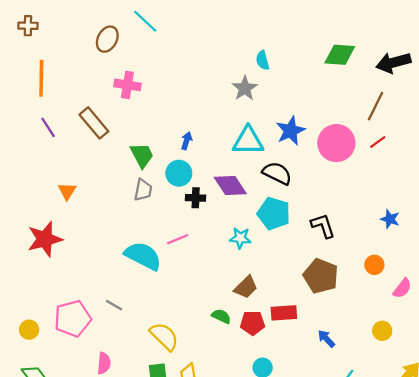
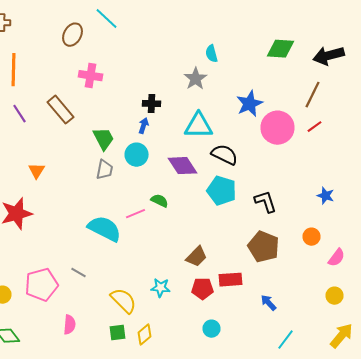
blue star: (291, 131) -> (250, 104), moved
black cross: (196, 198) -> (152, 104), moved
cyan star: (240, 238) -> (160, 288), moved
green semicircle: (221, 316) -> (160, 201), moved
yellow circle: (382, 331) -> (334, 296), moved

